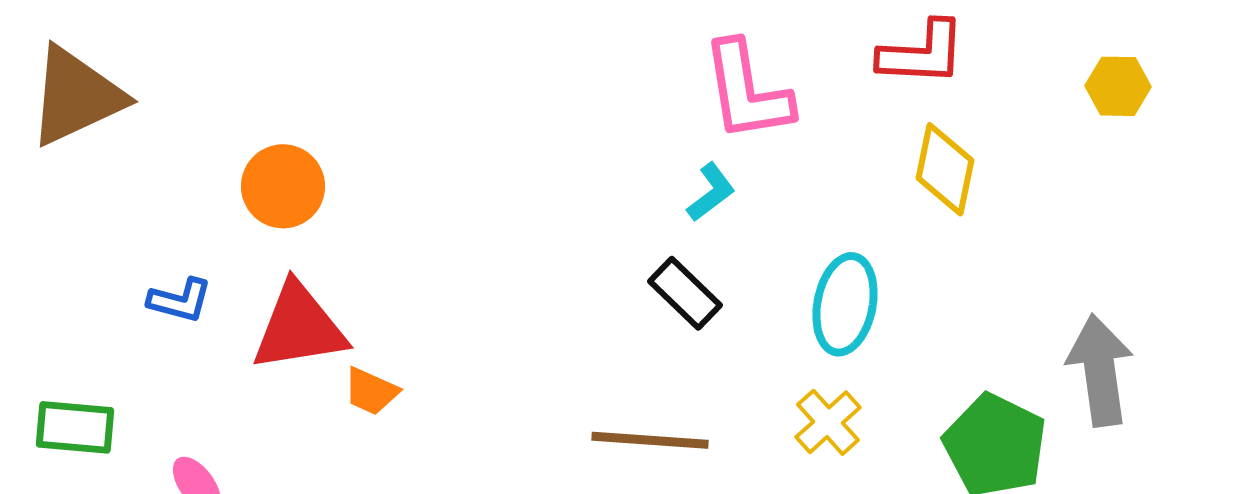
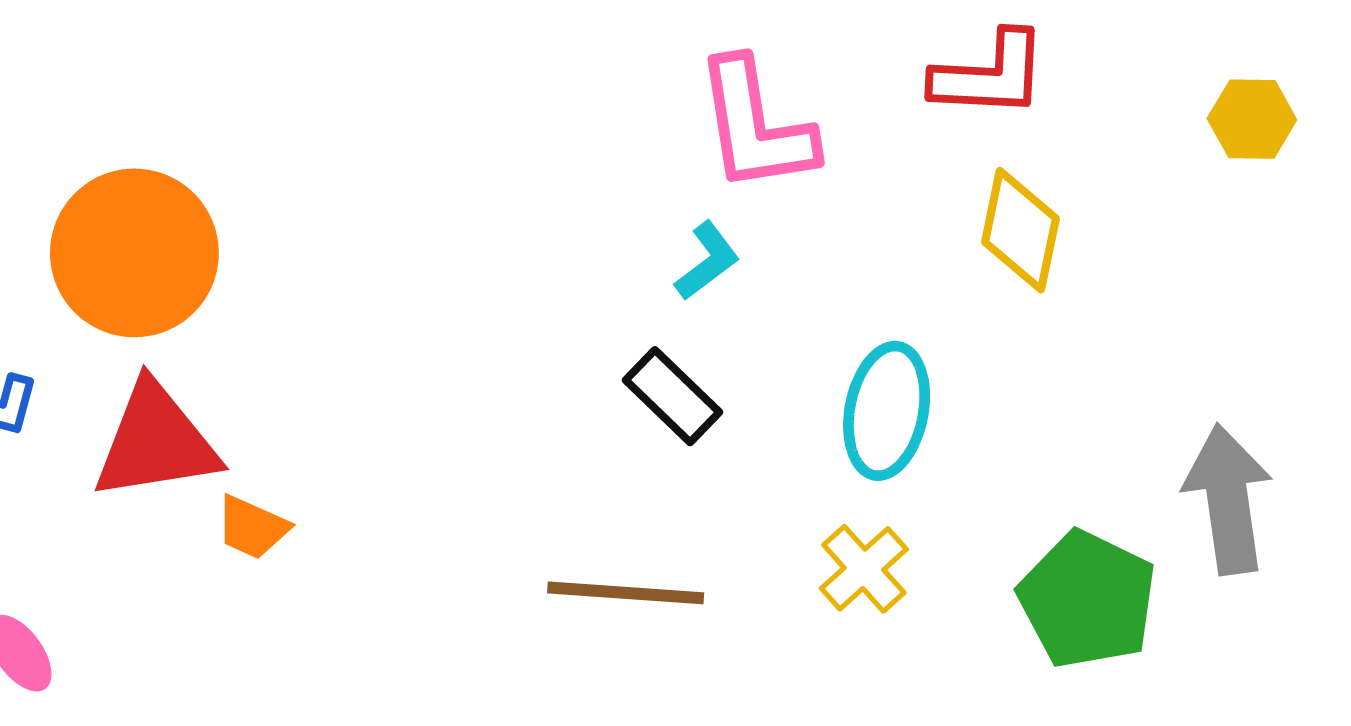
orange circle: (283, 186) -> (134, 253), size x1.5

